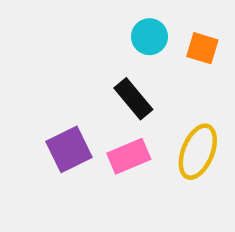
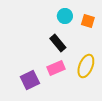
purple square: (69, 149) -> (30, 80), moved

